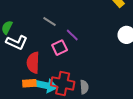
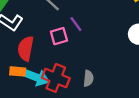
gray semicircle: (84, 87) -> (88, 78), moved

